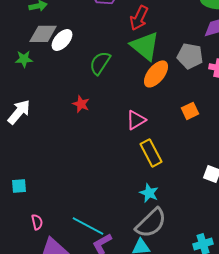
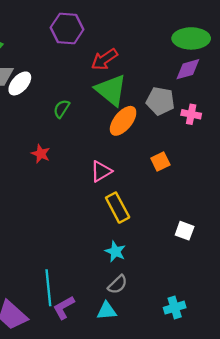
red arrow: (139, 18) -> (104, 59), turned 30
green semicircle: (100, 63) -> (62, 109), size x0.7
gray semicircle: (151, 223) -> (118, 284), size x0.6
cyan line: (88, 226) -> (48, 288), turned 56

